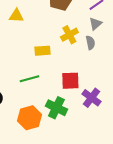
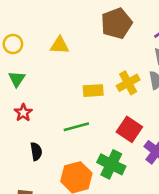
yellow cross: (69, 35) -> (128, 83), moved
red square: (70, 81) -> (129, 129), turned 36

